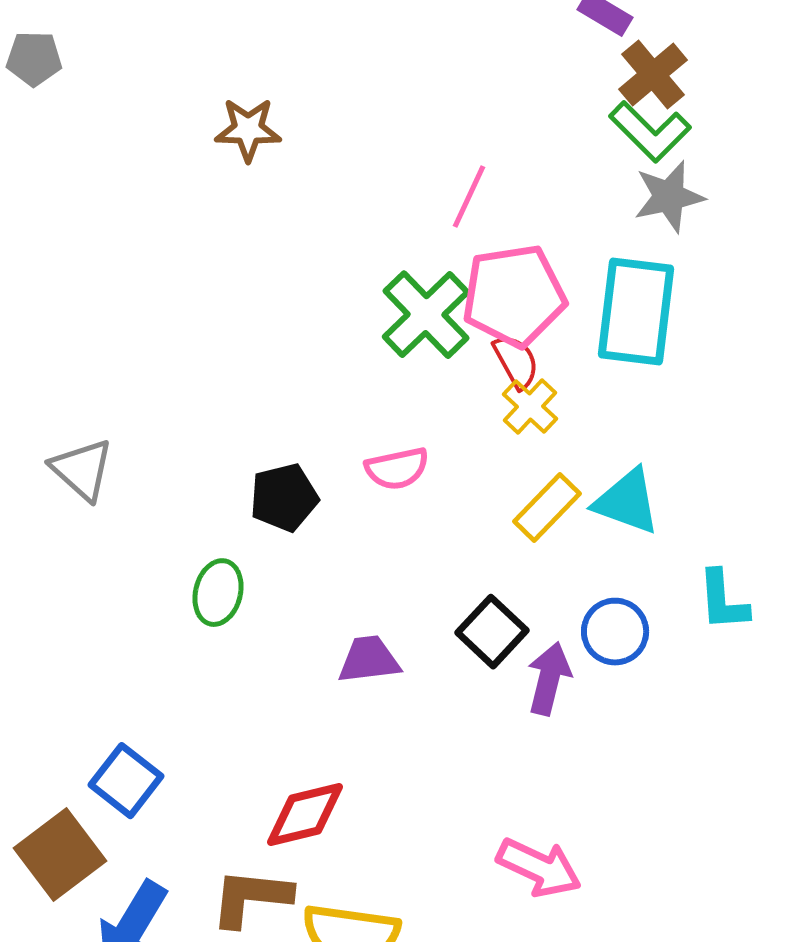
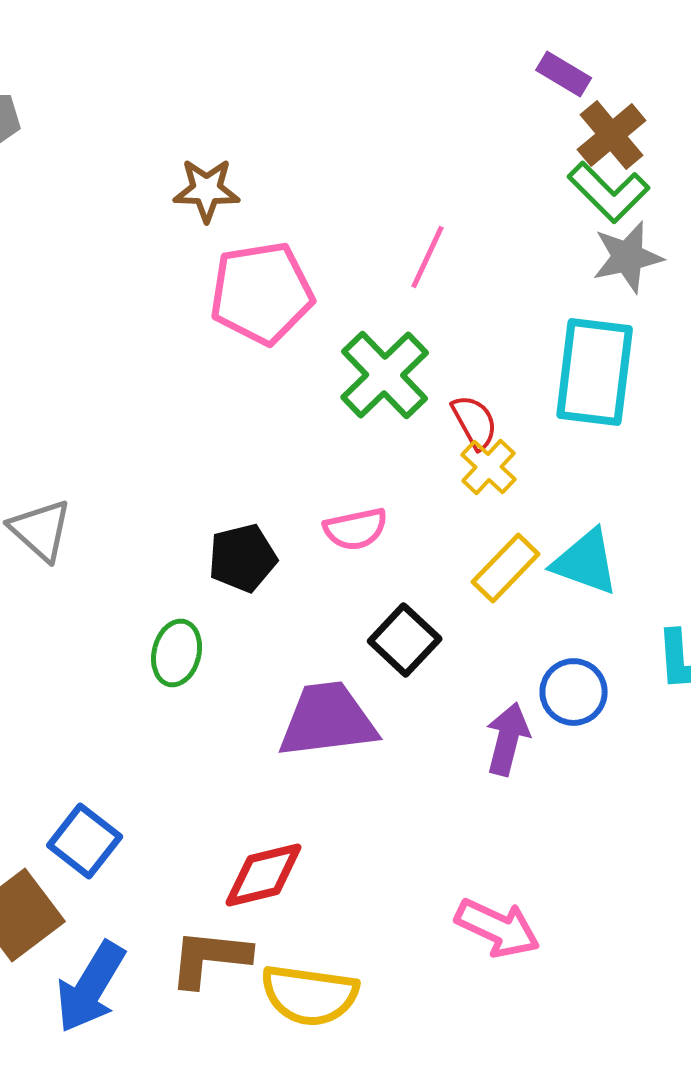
pink pentagon: (514, 296) -> (262, 293), moved
black square: (492, 632) -> (405, 640), moved
purple trapezoid: (369, 660) -> (328, 720), size x1.6

